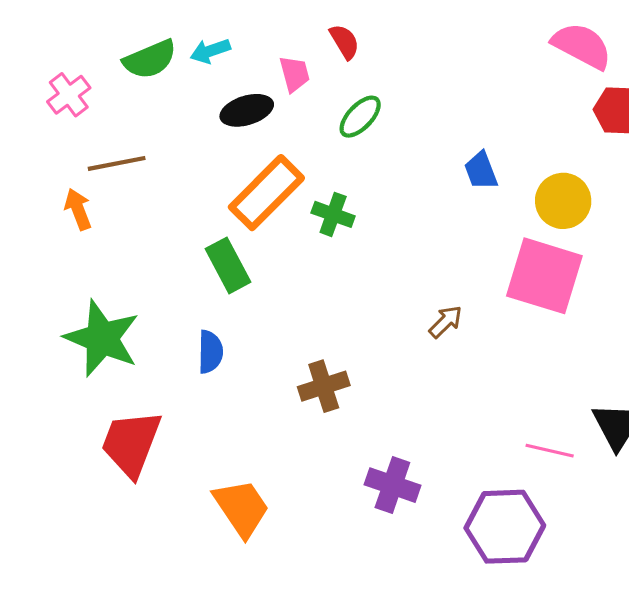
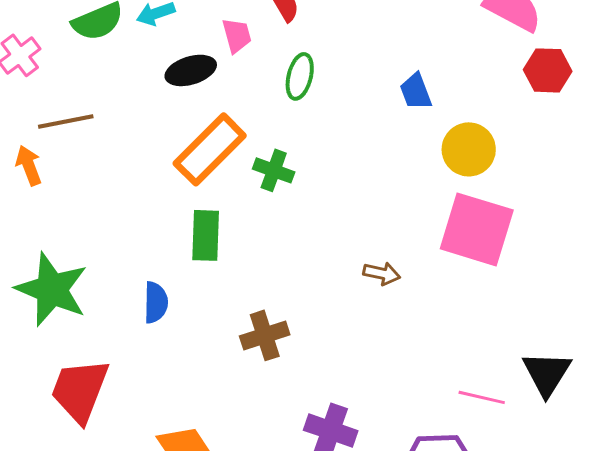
green ellipse: (360, 117) -> (300, 76), turned -30
blue trapezoid: (481, 171) -> (416, 91), moved
yellow circle: (563, 201) -> (469, 149), moved
green rectangle: (228, 265) -> (206, 235), moved, turned 30
brown arrow: (446, 322) -> (382, 273), turned 57

